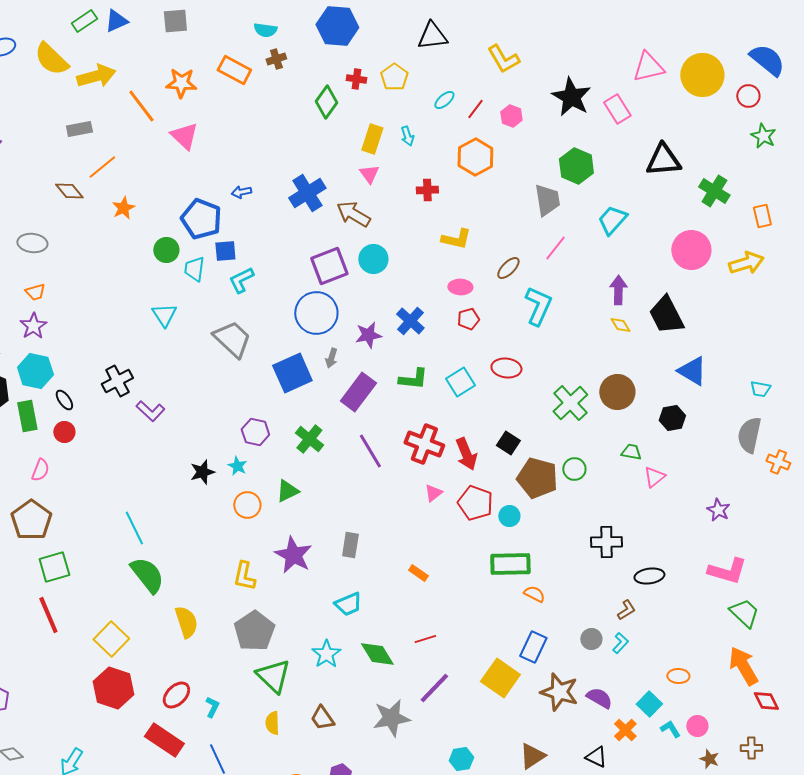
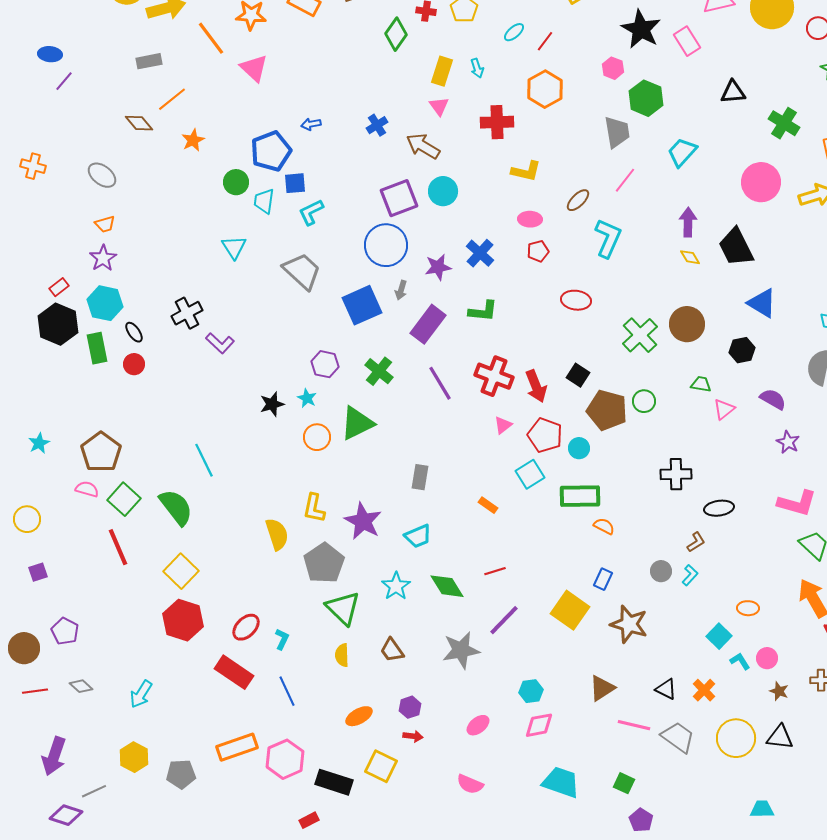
pink hexagon: (511, 116) -> (613, 68), moved
black triangle: (663, 160) -> (733, 92), size x0.7
red cross: (427, 190) -> (497, 122), size x1.5
blue cross: (307, 193) -> (377, 125), size x0.6
blue pentagon: (201, 219) -> (271, 151), turned 30
gray ellipse: (32, 243) -> (102, 175), turned 32
cyan square: (460, 382) -> (530, 474), moved
pink semicircle: (40, 470) -> (87, 489), moved, turned -95
green triangle: (287, 491) -> (357, 423), size x1.5
purple star: (293, 555) -> (363, 521), moved
green square: (54, 567) -> (124, 499), turned -32
green semicircle: (147, 575) -> (176, 507), moved
yellow semicircle: (186, 622) -> (277, 534), moved
blue rectangle: (533, 647) -> (603, 579), size x0.7
purple semicircle: (599, 698) -> (773, 399), moved
orange cross: (625, 730) -> (704, 690), moved

